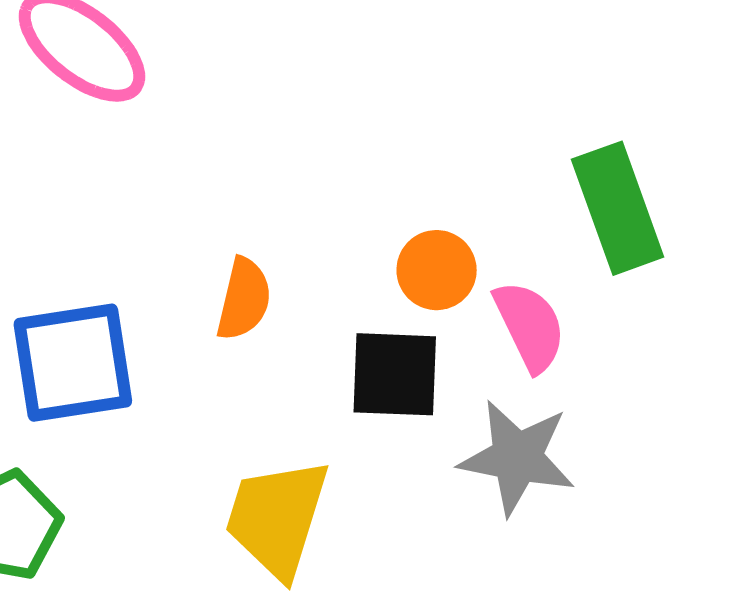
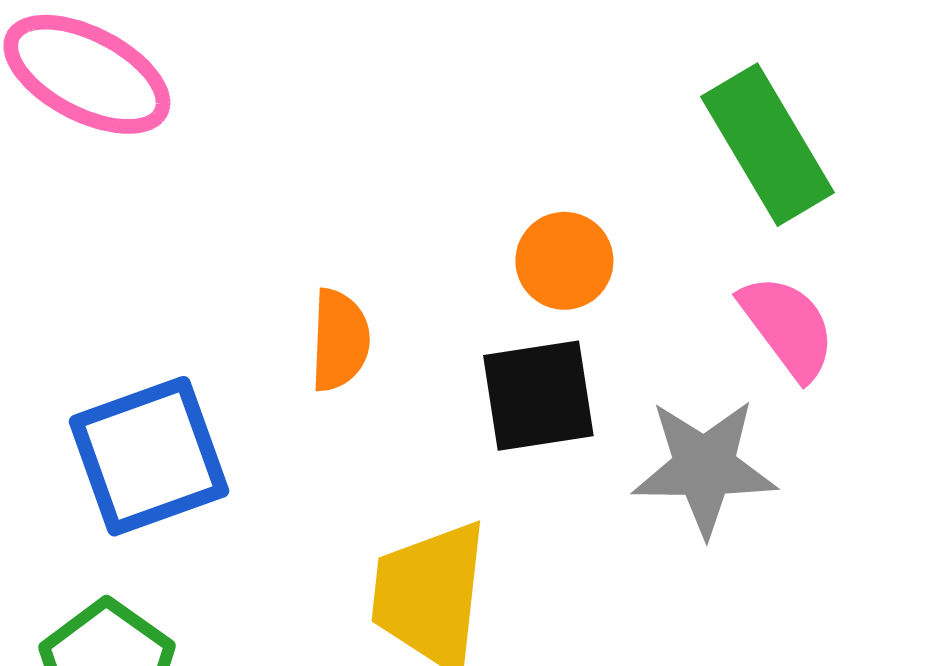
pink semicircle: (530, 326) -> (788, 327), moved

